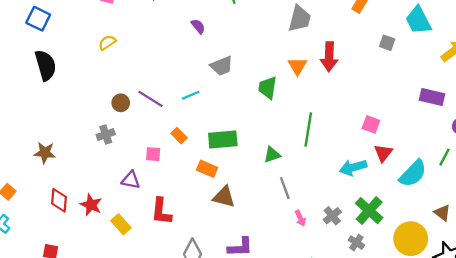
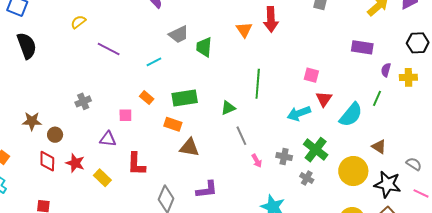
green trapezoid: (268, 88) -> (204, 47), moved
purple line: (150, 99) -> (109, 49), moved
brown circle: (121, 103) -> (55, 135), moved
gray cross: (332, 216) -> (284, 157), turned -35

